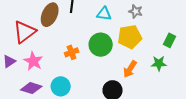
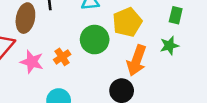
pink star: (33, 61) -> (32, 62), moved
orange arrow: (130, 69) -> (137, 61), size x1.4

